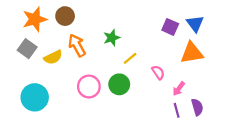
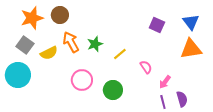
blue triangle: (195, 24) -> (191, 22), moved
green star: (112, 38) -> (95, 44), moved
orange triangle: (192, 53) -> (191, 49), moved
green circle: (119, 84) -> (113, 90), moved
cyan circle: (35, 97) -> (18, 75), moved

